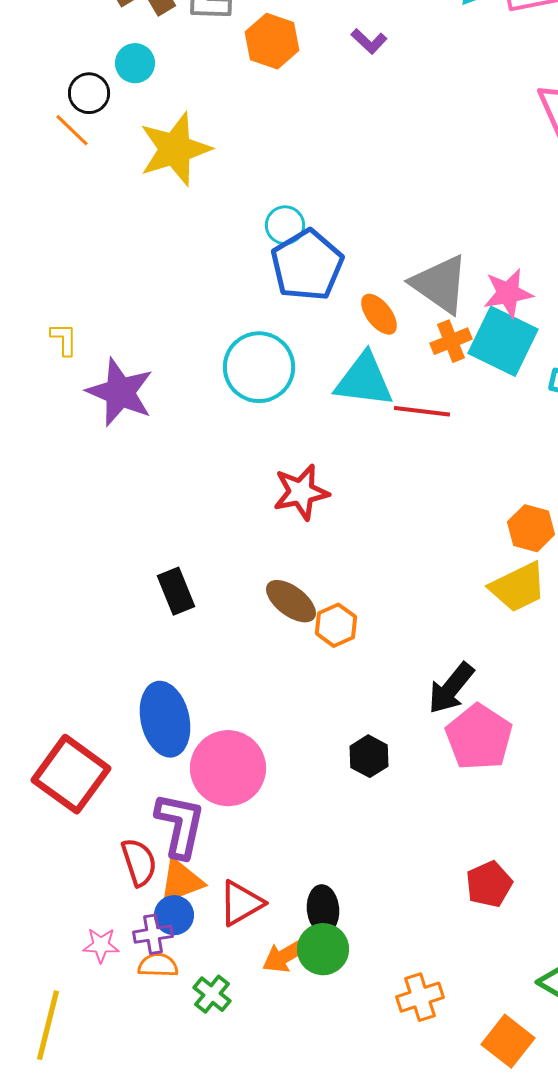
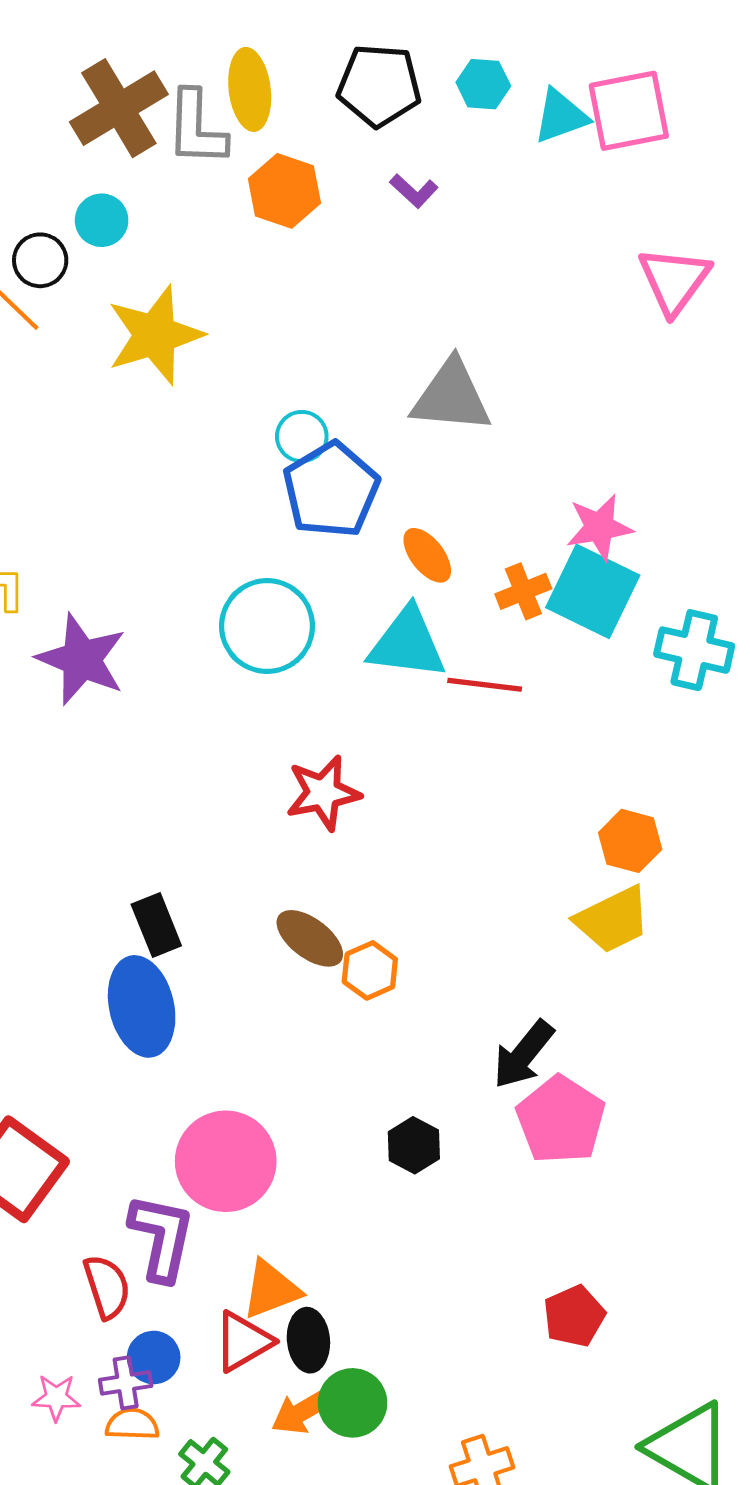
gray triangle: (440, 284) -> (451, 396), moved, turned -30
blue ellipse: (165, 719) -> (142, 1006), moved
orange triangle: (181, 881) -> (271, 1289), moved
black ellipse: (323, 909) -> (308, 1340), moved

